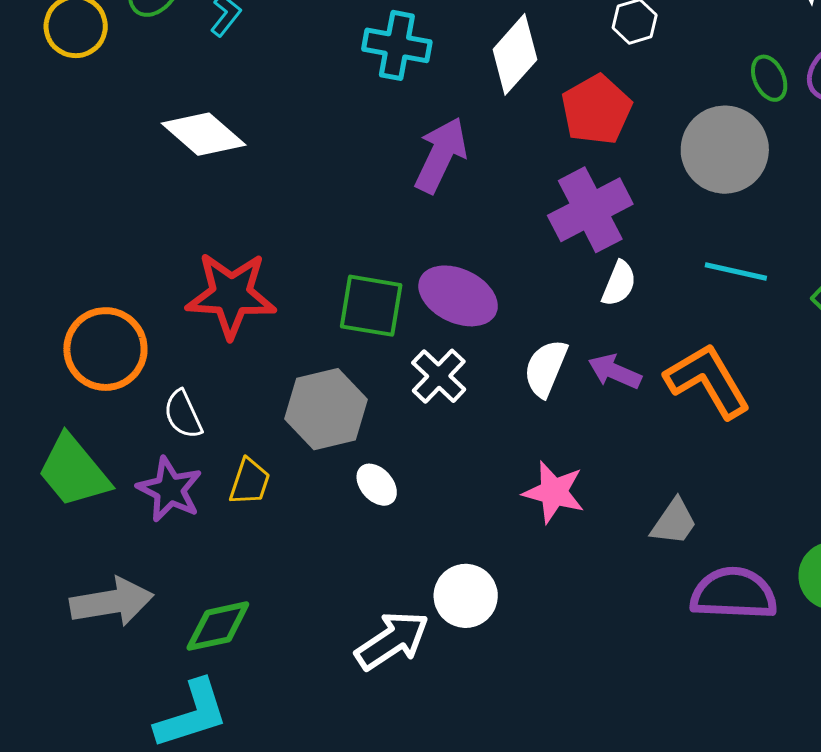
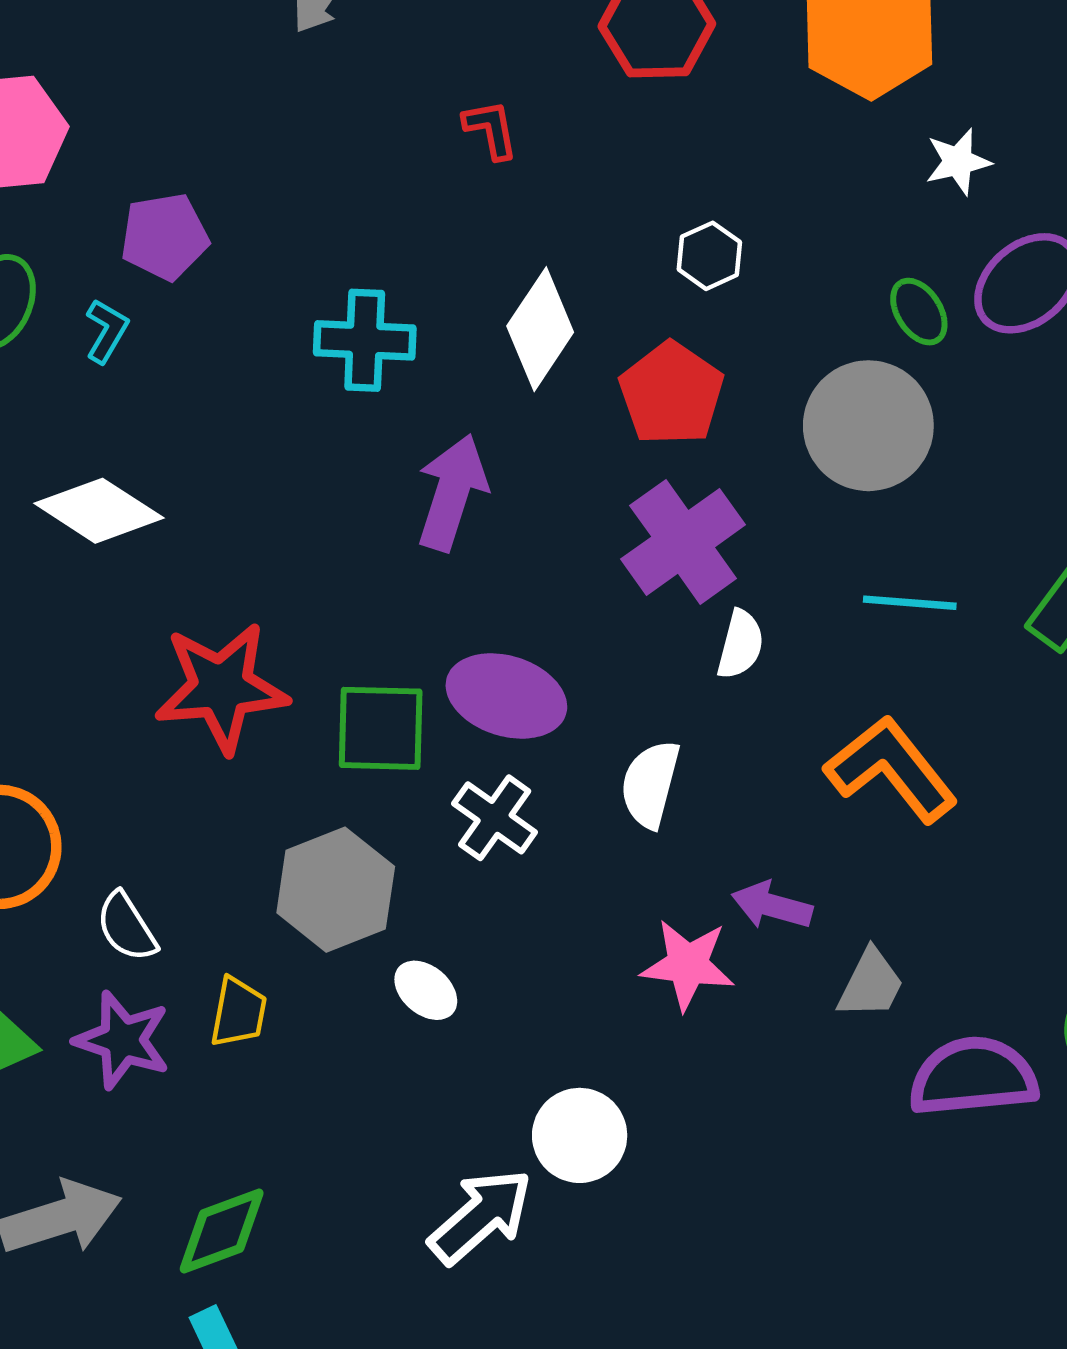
red star: (231, 295) -> (221, 688), moved
purple arrow: (615, 372) -> (772, 906), moved

